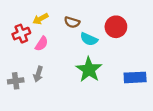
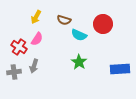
yellow arrow: (40, 19) -> (36, 17), turned -32
red cross: (21, 34) -> (19, 47), moved, turned -35
green star: (89, 70) -> (79, 62), size x0.7

